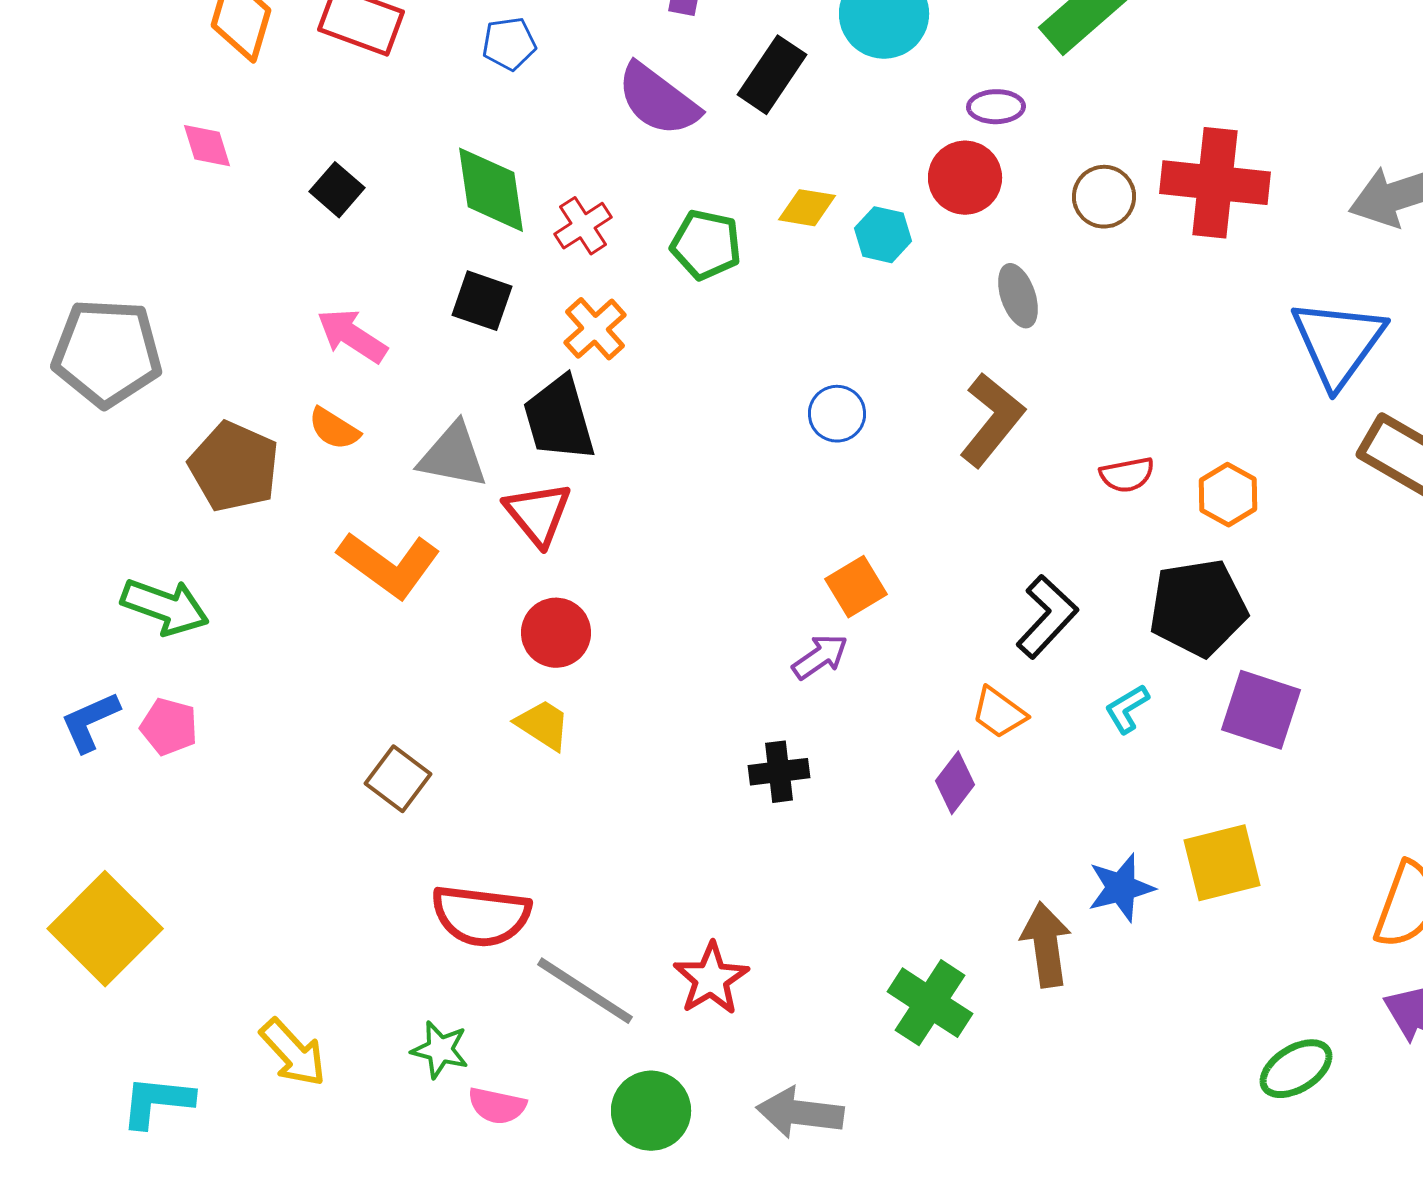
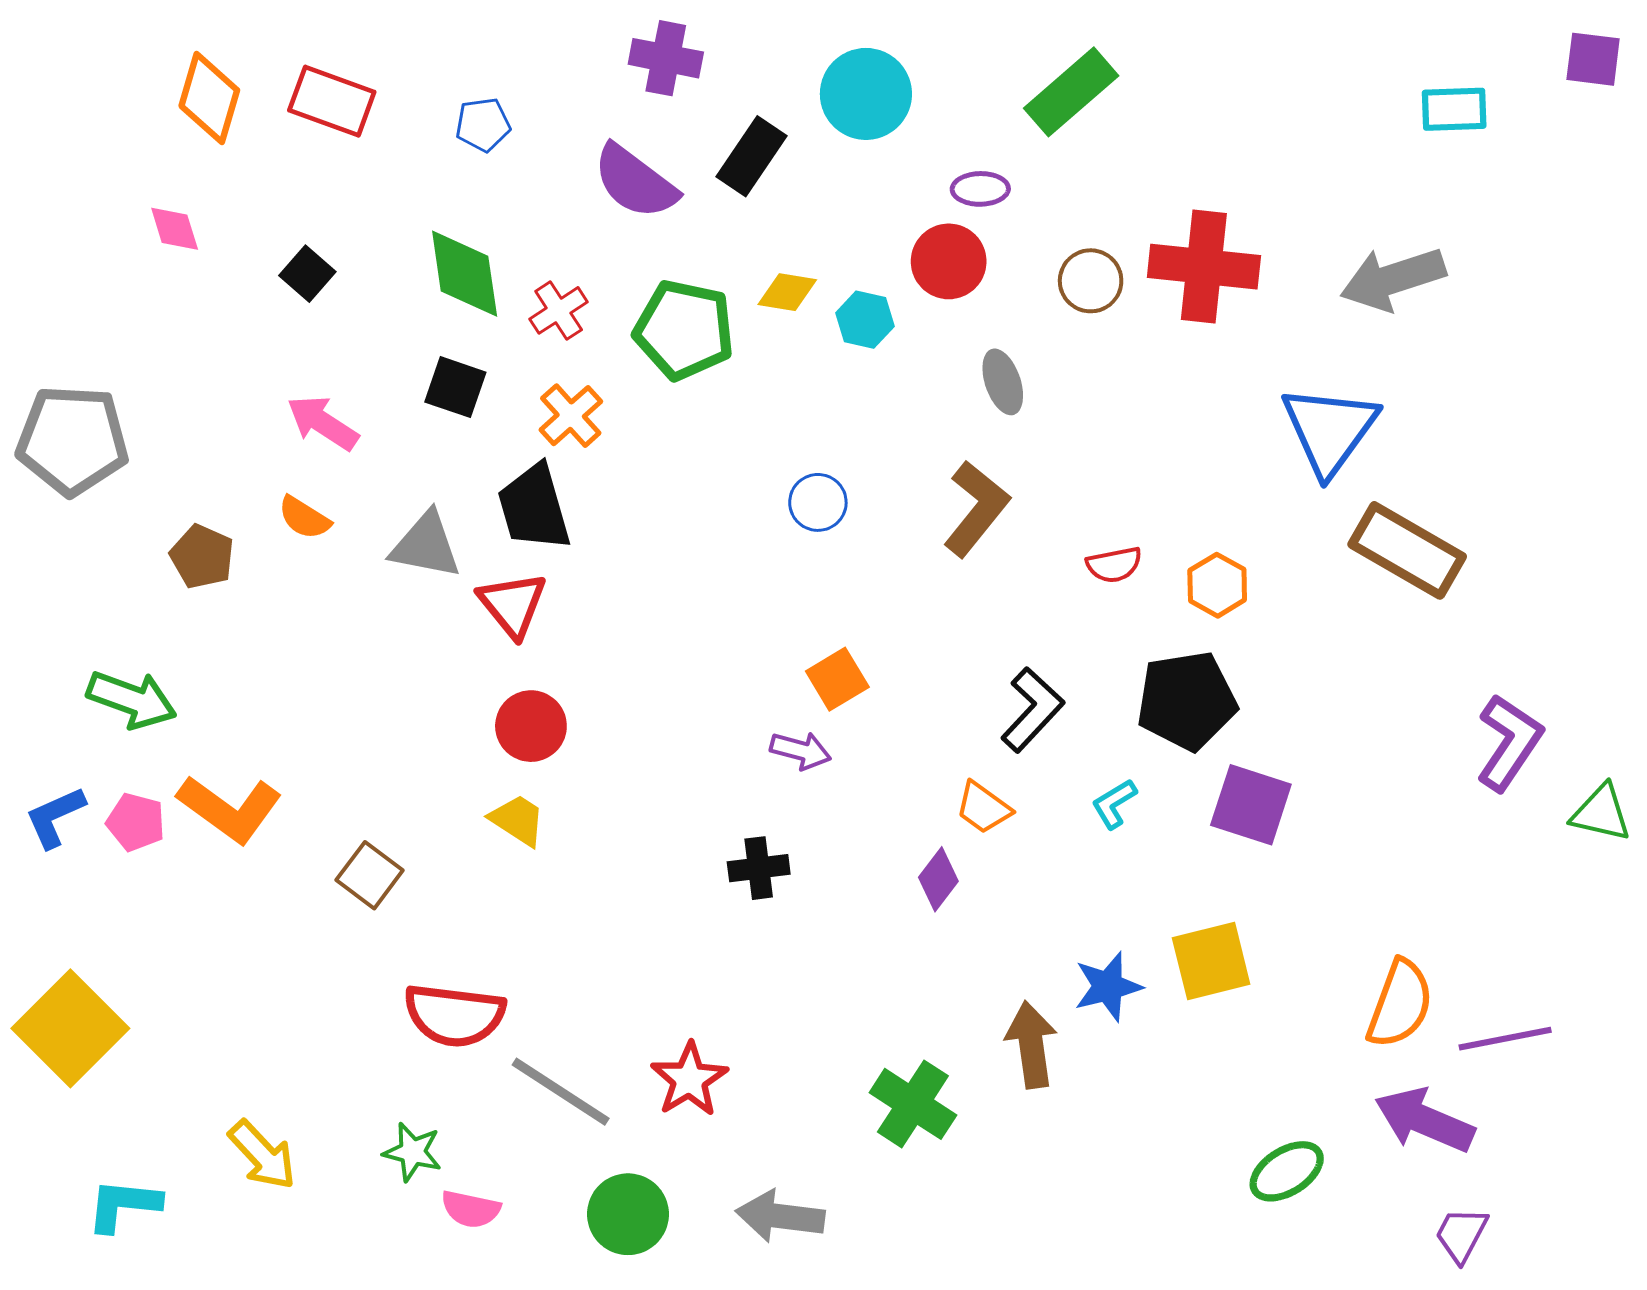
green pentagon: (706, 245) -> (684, 330), size x1.4
brown pentagon: (234, 467) -> (202, 557), size x0.7
orange L-shape: (389, 565) -> (230, 809), moved
purple arrow: (820, 657) -> (801, 751), turned 50

